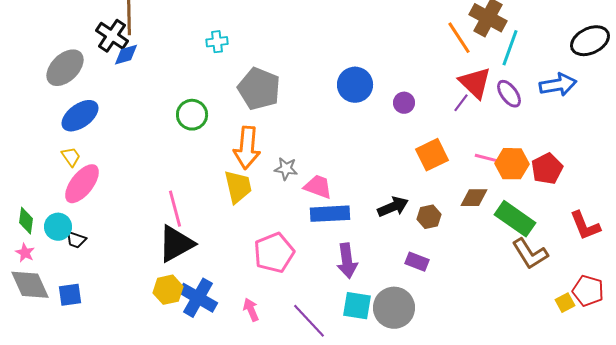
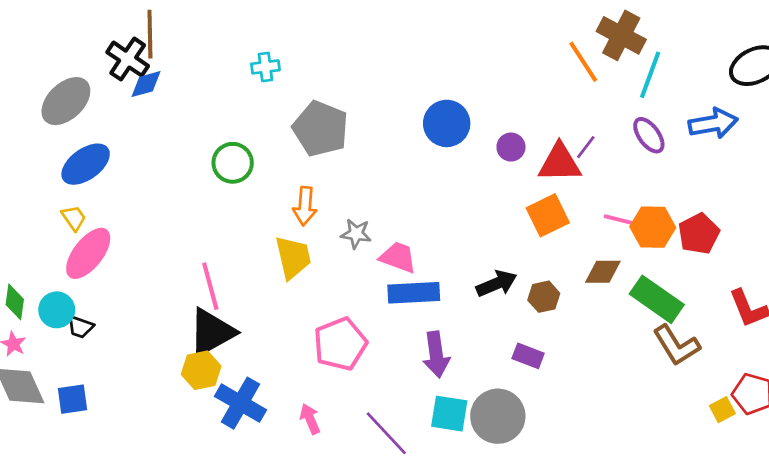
red triangle: (475, 83) -> (560, 163), moved, turned -45
orange arrow: (247, 148) -> (305, 206), size x0.7
yellow hexagon: (168, 290) -> (201, 370), moved

